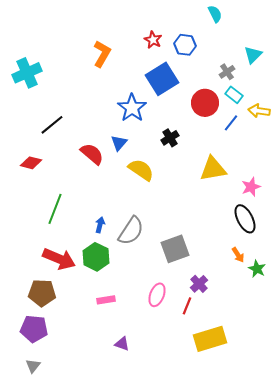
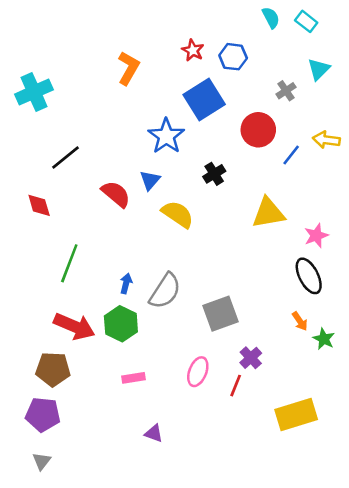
cyan rectangle: (234, 95) -> (306, 21), moved
red diamond: (31, 163) -> (39, 205), turned 60
yellow rectangle: (210, 339) -> (296, 415), moved

